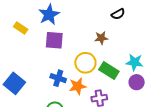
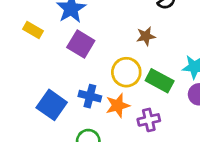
purple square: (54, 40) -> (81, 44), turned 30
blue square: (14, 83) -> (52, 105), moved

